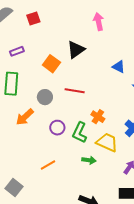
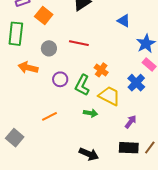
orange square: (51, 64) -> (44, 15), moved
orange arrow: (25, 117) -> (28, 68), turned 54

